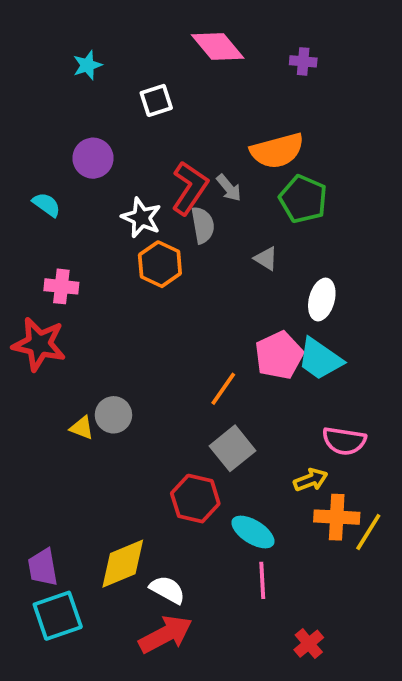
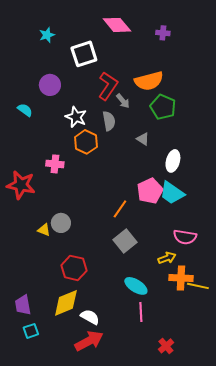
white square: (156, 100) -> (84, 54), size x1.5
red L-shape: (190, 188) -> (108, 86), moved
pink cross: (61, 286) -> (55, 164), moved
red hexagon: (195, 499) -> (74, 268), moved
yellow line: (368, 532) -> (198, 286), turned 70
cyan square: (58, 616) -> (31, 331), size x0.6

